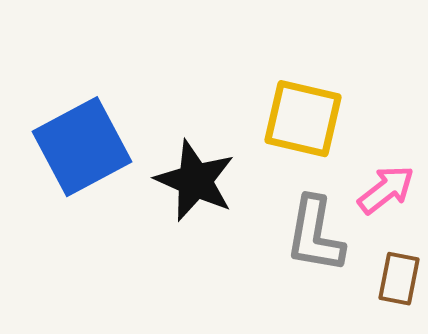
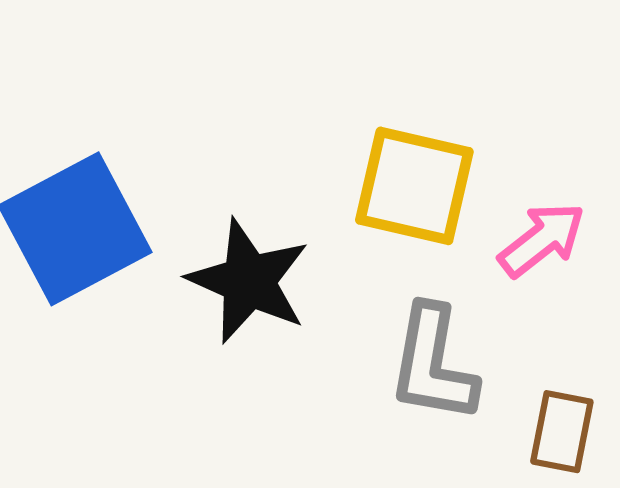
pink arrow: (386, 190) -> (542, 240), moved

